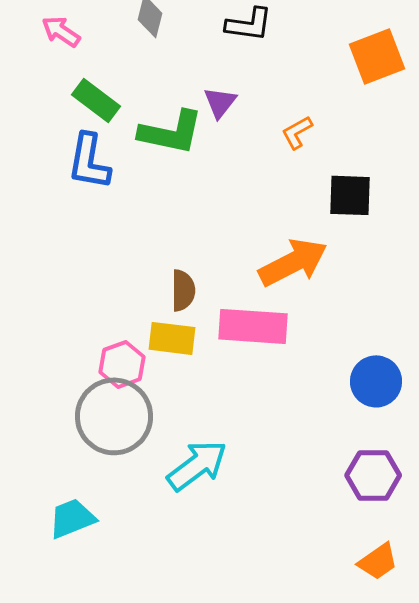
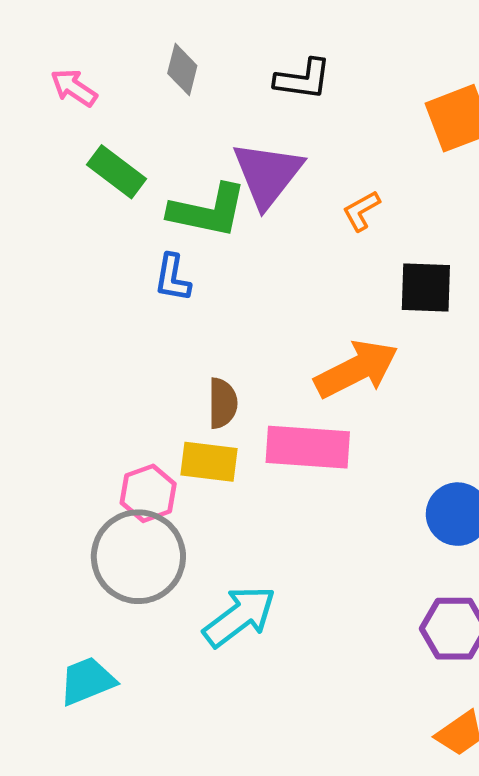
purple triangle: (220, 102) -> (268, 174), size x1.8
blue L-shape: (89, 161) -> (173, 278), moved, size x0.7

